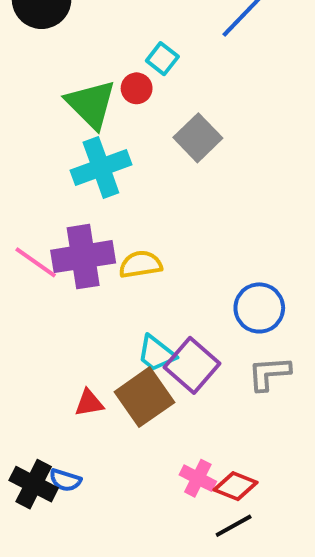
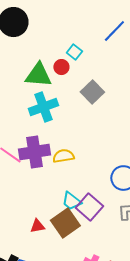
green triangle: (91, 104) -> (38, 75), turned -40

